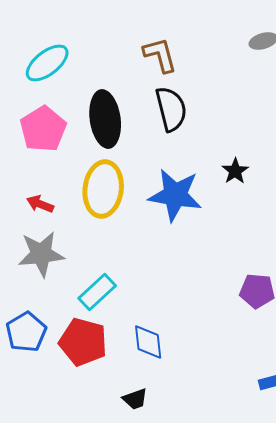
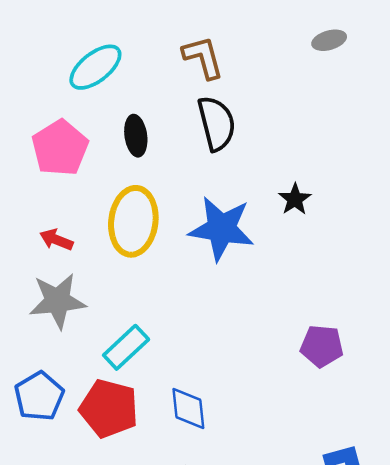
cyan ellipse: (47, 63) -> (95, 67), moved
black ellipse: (105, 119) -> (136, 136), size x0.6

